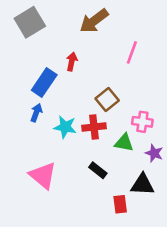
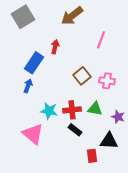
pink cross: (142, 122) -> (107, 81), moved
cyan star: (65, 127) -> (49, 111), moved
red cross: (94, 127) -> (72, 110), moved

